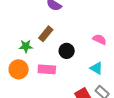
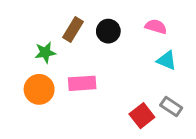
black circle: (67, 51) -> (108, 31), moved
cyan triangle: (96, 68) -> (167, 60), moved

